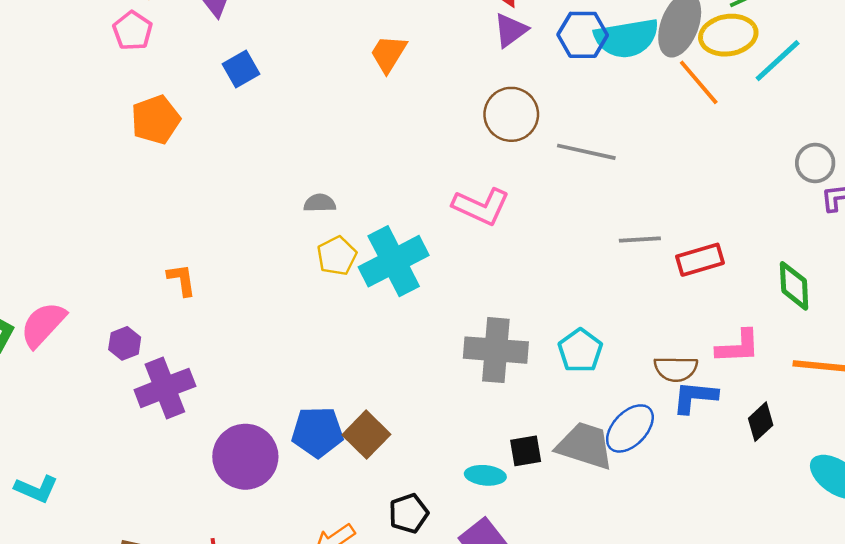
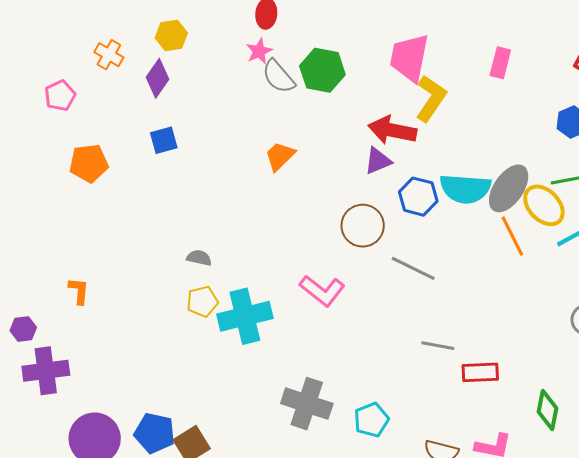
pink pentagon: (133, 31) -> (60, 96), moved
blue hexagon: (583, 35) -> (418, 197), moved
yellow ellipse: (728, 35) -> (544, 205), turned 42

